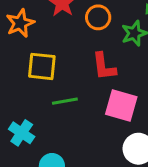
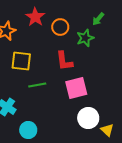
pink square: (121, 105) -> (76, 88), turned -30

